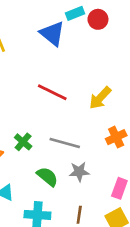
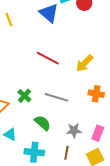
orange cross: (116, 137) -> (96, 94), turned 35
gray star: (79, 172) -> (74, 130), moved

